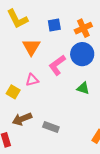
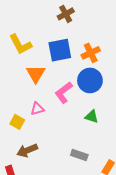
blue square: (54, 25) -> (60, 50), size x1.6
gray rectangle: (51, 127) -> (79, 155), moved

